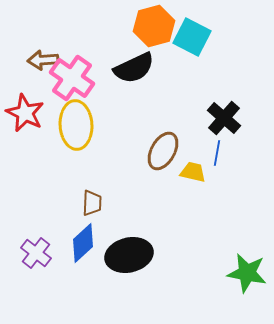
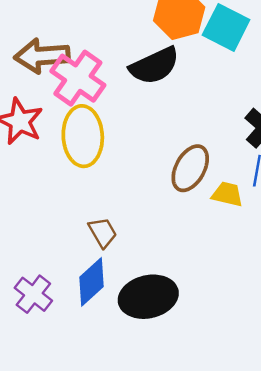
brown arrow: (43, 60) -> (42, 56), size x1.4
brown trapezoid: (92, 203) -> (103, 232), turned -32

